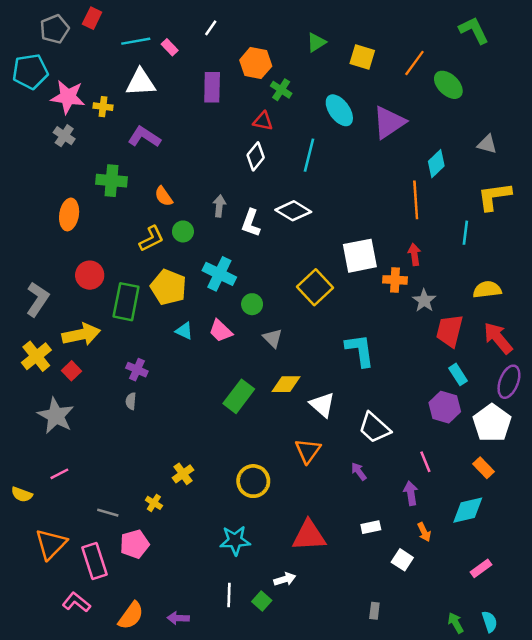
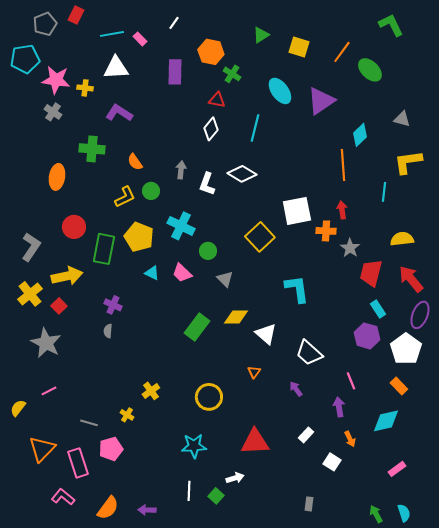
orange triangle: (308, 451) -> (254, 372), size x0.6
yellow semicircle: (22, 494) -> (18, 408), turned 108
white rectangle: (371, 527) -> (306, 435), turned -35

